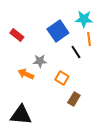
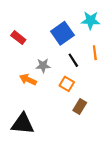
orange line: (89, 39) -> (95, 53), moved
black line: (76, 52) -> (73, 60), moved

